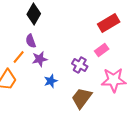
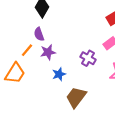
brown trapezoid: (82, 98) -> (76, 97), moved

